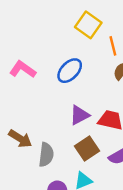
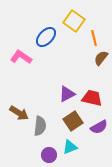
blue ellipse: (70, 71) -> (46, 37), moved

